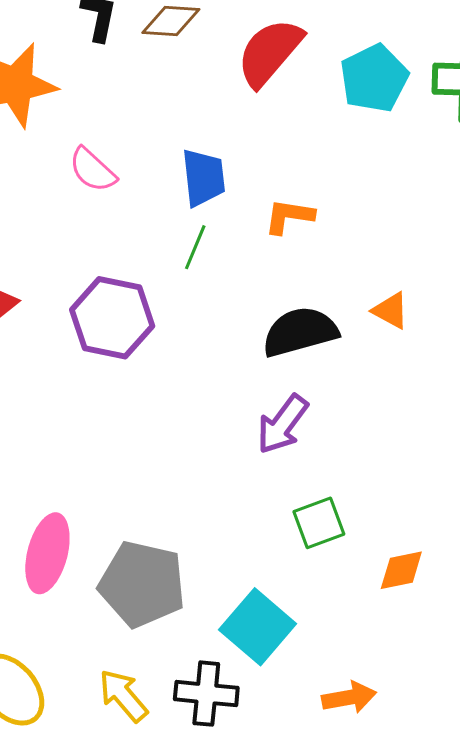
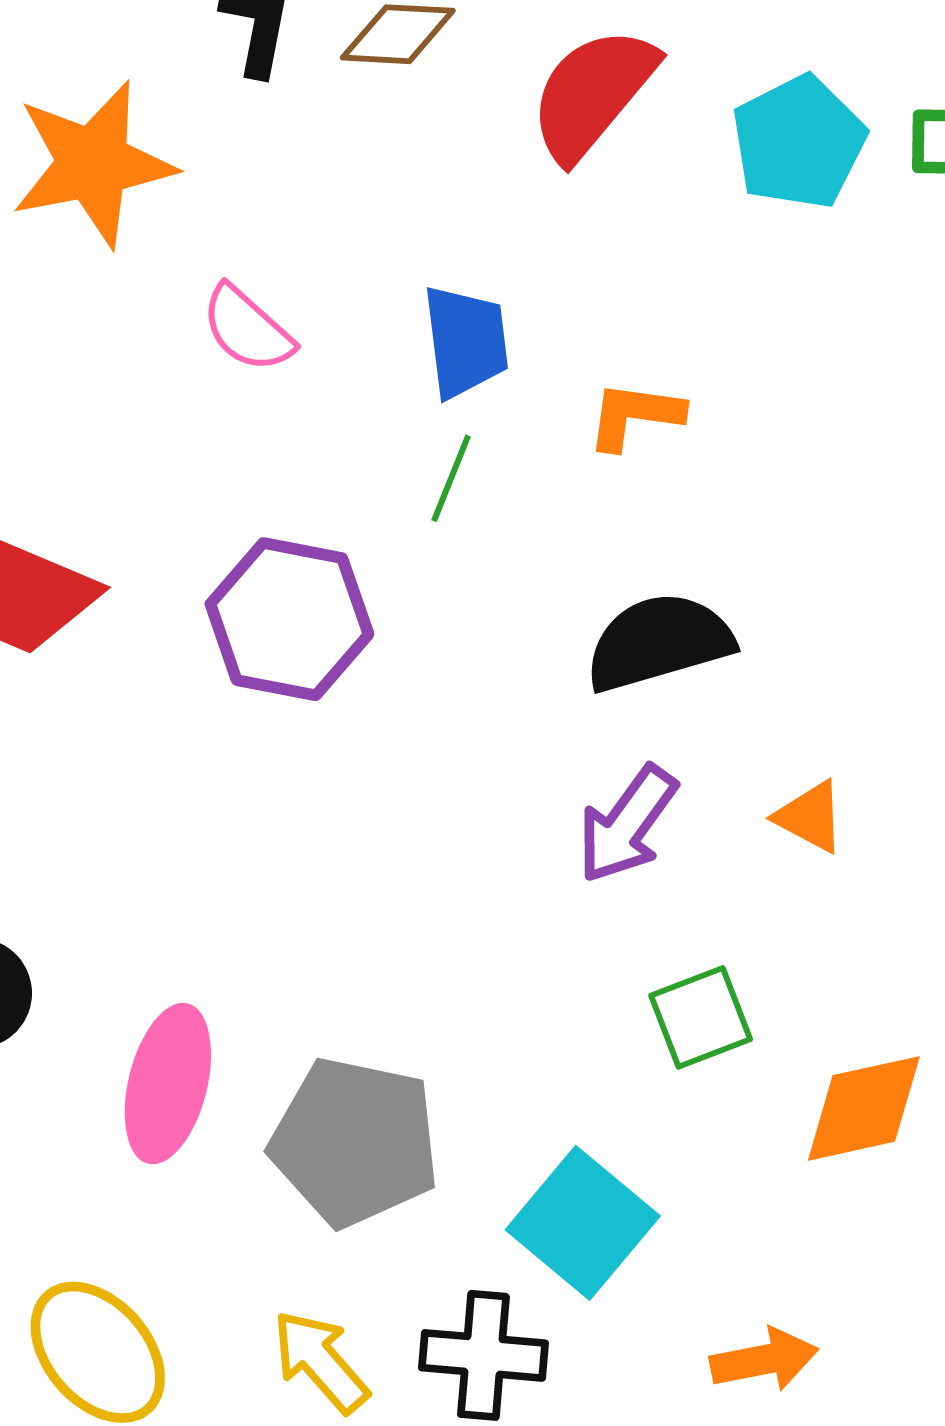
orange triangle: (391, 311) -> (810, 817), moved
orange diamond: (401, 570) -> (864, 1108), size x1.4

